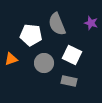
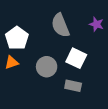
white pentagon: (31, 35) -> (17, 38), moved, turned 30

